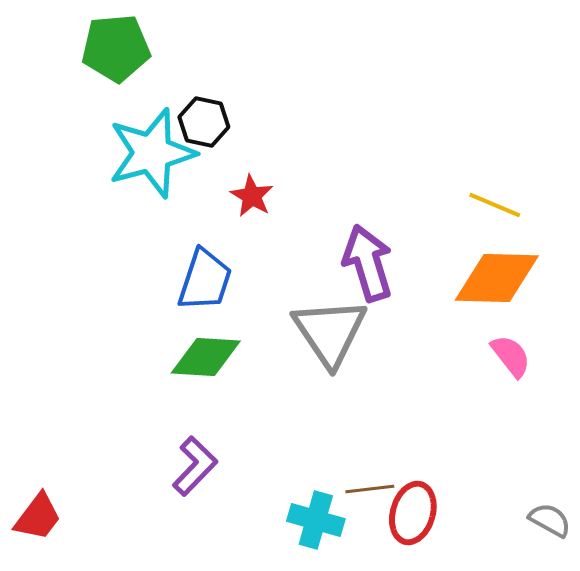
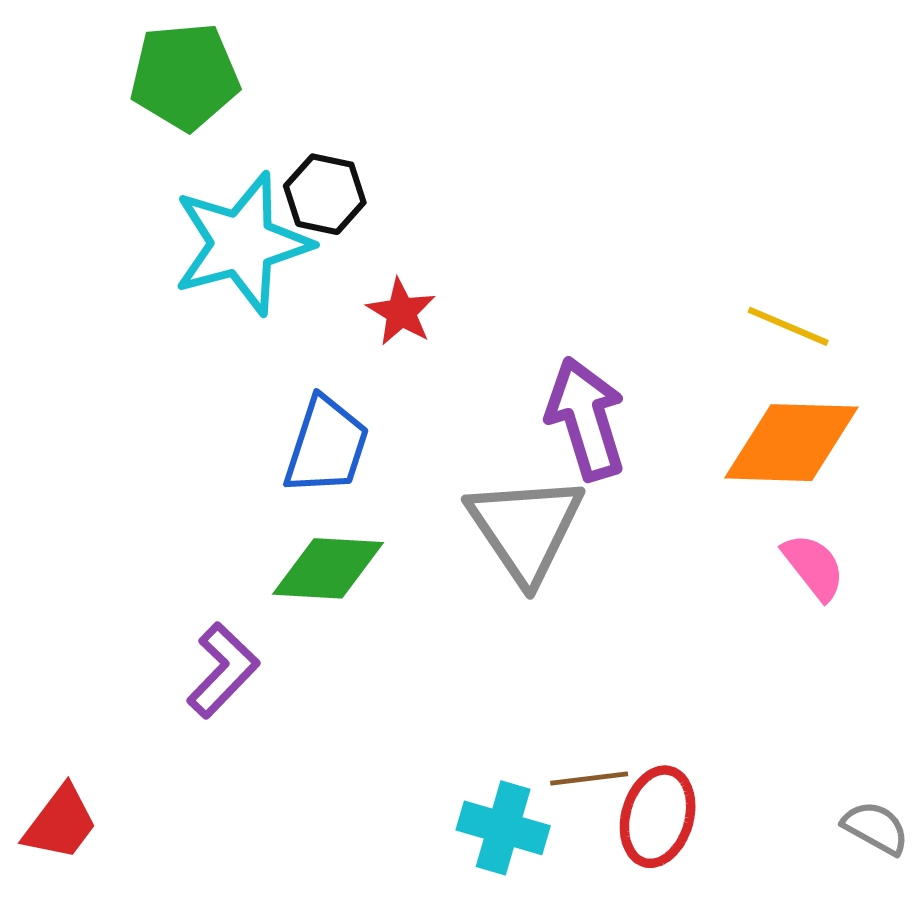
purple L-shape: (195, 466) -> (223, 670), moved

